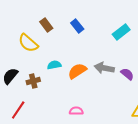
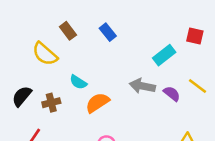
cyan rectangle: (121, 32) -> (164, 55), moved
cyan semicircle: (54, 65) -> (78, 82), turned -136
orange semicircle: (77, 71) -> (97, 103), moved

